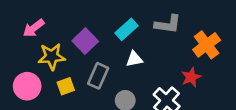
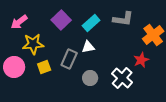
purple square: (85, 41) -> (61, 20), moved
white triangle: (134, 59) -> (88, 47), moved

